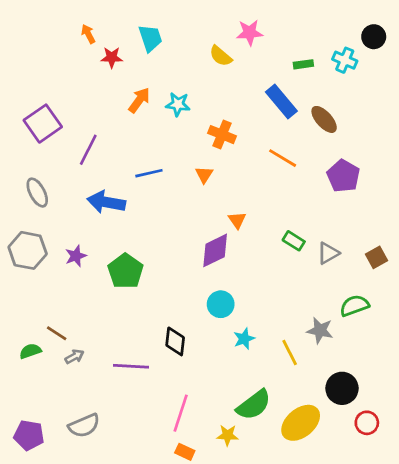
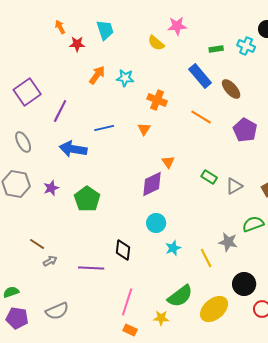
green semicircle: (30, 351) -> (11, 292), moved

